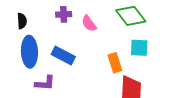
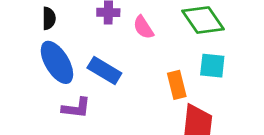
blue ellipse: (29, 52) -> (57, 62), turned -32

